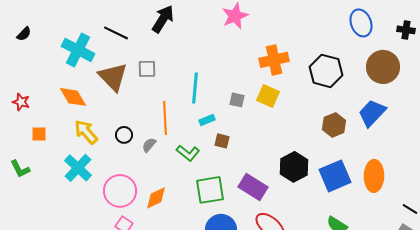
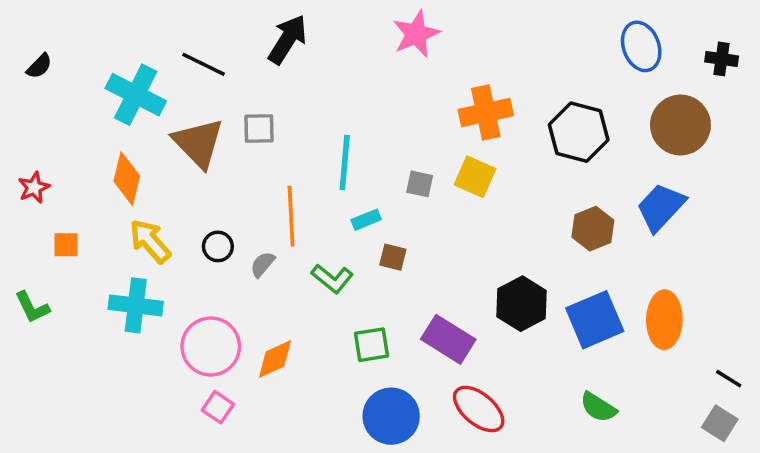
orange diamond: (73, 97) -> (127, 179), turned 44
red star: (21, 102) -> (34, 188), turned 30
cyan cross: (78, 168) -> (136, 305), turned -36
green square: (210, 190) -> (371, 345), size x0.7

